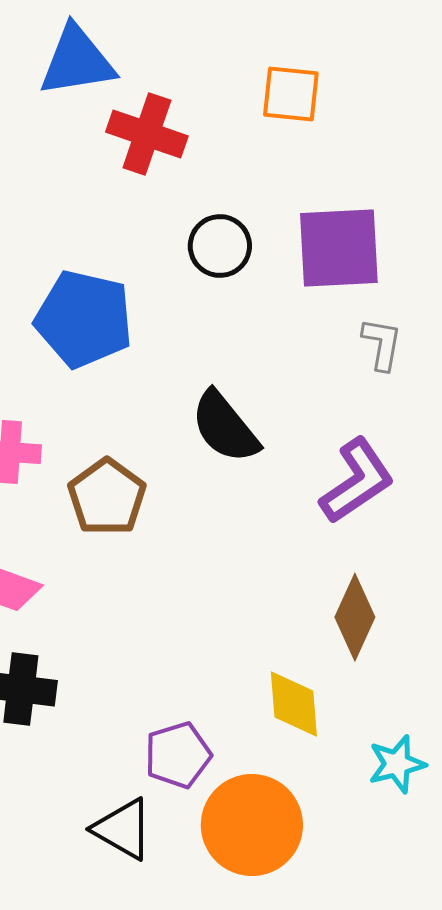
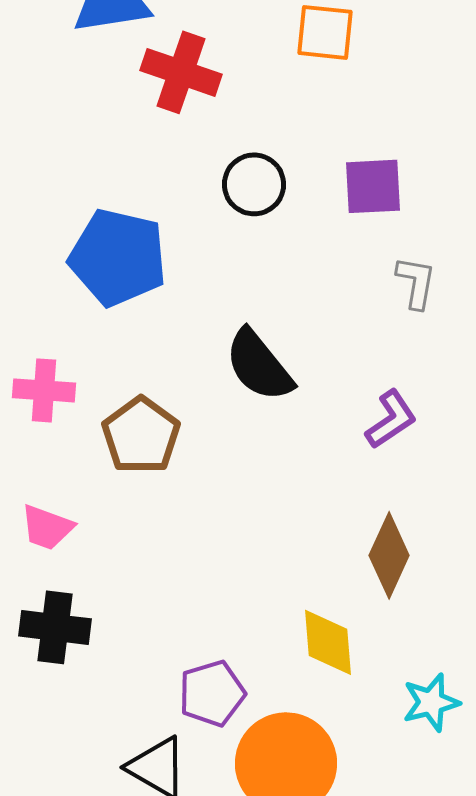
purple square: (339, 248) -> (373, 186), size x0.7
purple L-shape: (357, 481) -> (391, 419), size x0.7

